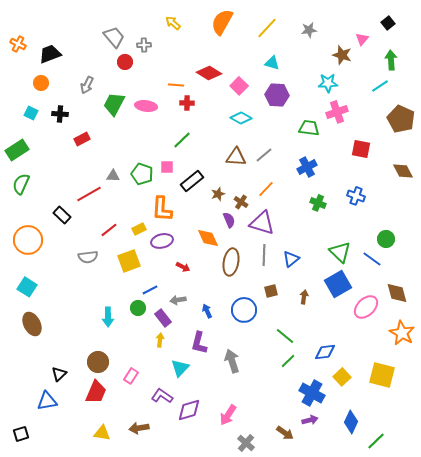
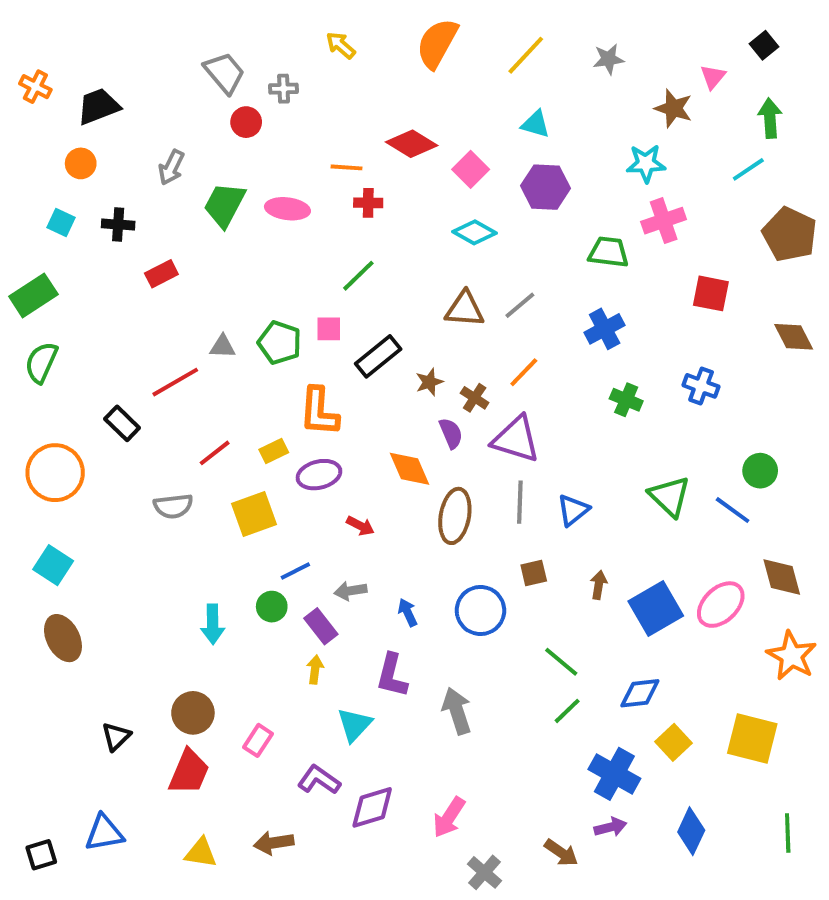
blue square: (338, 284) -> (656, 609), moved
blue triangle: (47, 401) -> (104, 833), moved
green line: (376, 441) -> (788, 833), moved, turned -48

